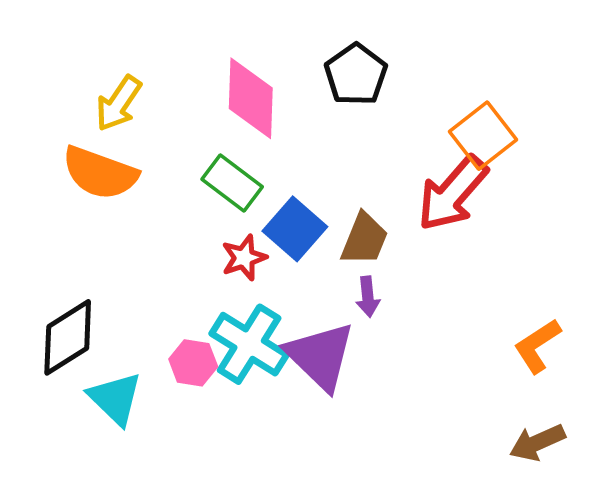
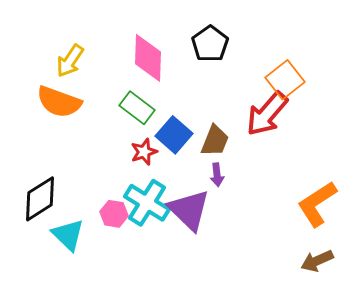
orange L-shape: (537, 346) -> (317, 204), size x1.4

